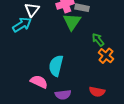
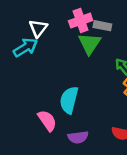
pink semicircle: (39, 82) -> (47, 121), turned 30

